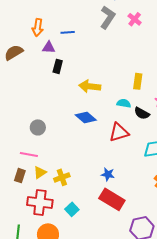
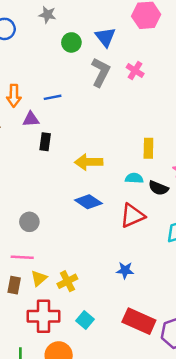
red rectangle: (112, 199) -> (139, 321), moved

